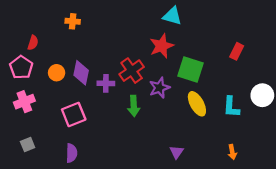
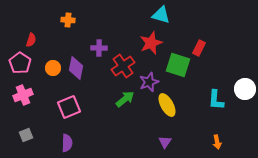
red rectangle: (237, 51) -> (199, 48), moved
purple cross: (106, 83) -> (99, 48), moved
yellow ellipse: (197, 104) -> (167, 105), moved
green arrow: (134, 106) -> (125, 99), turned -126

